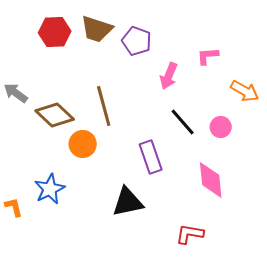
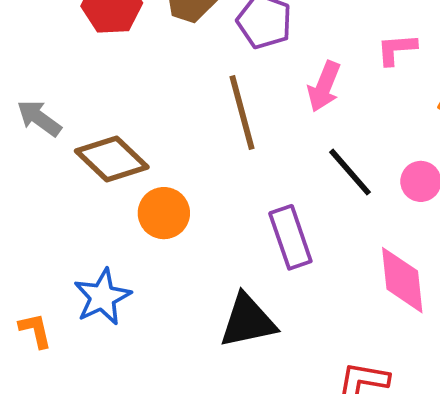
brown line: (104, 106) -> (242, 113), moved

